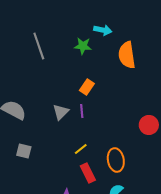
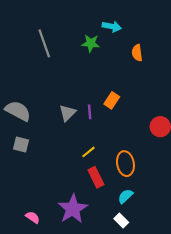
orange semicircle: (127, 55) -> (137, 53), size x0.6
orange rectangle: (87, 87) -> (112, 100), moved
gray square: (24, 151) -> (21, 145), moved

